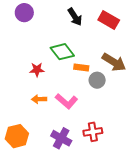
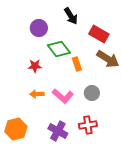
purple circle: (24, 13) -> (39, 28), moved
red rectangle: (109, 20) -> (99, 34), moved
orange rectangle: (81, 68) -> (77, 64), turned 64
gray circle: (97, 80) -> (92, 93), moved

